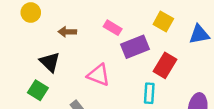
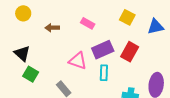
purple rectangle: (135, 47) -> (103, 50), moved
black triangle: (50, 62) -> (22, 53), moved
cyan rectangle: (149, 93) -> (104, 73), moved

